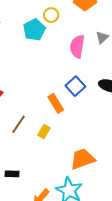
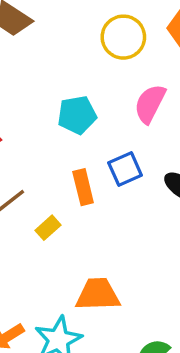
yellow circle: (51, 15) -> (123, 37), size x1.6
cyan pentagon: (34, 30) -> (77, 115), moved

